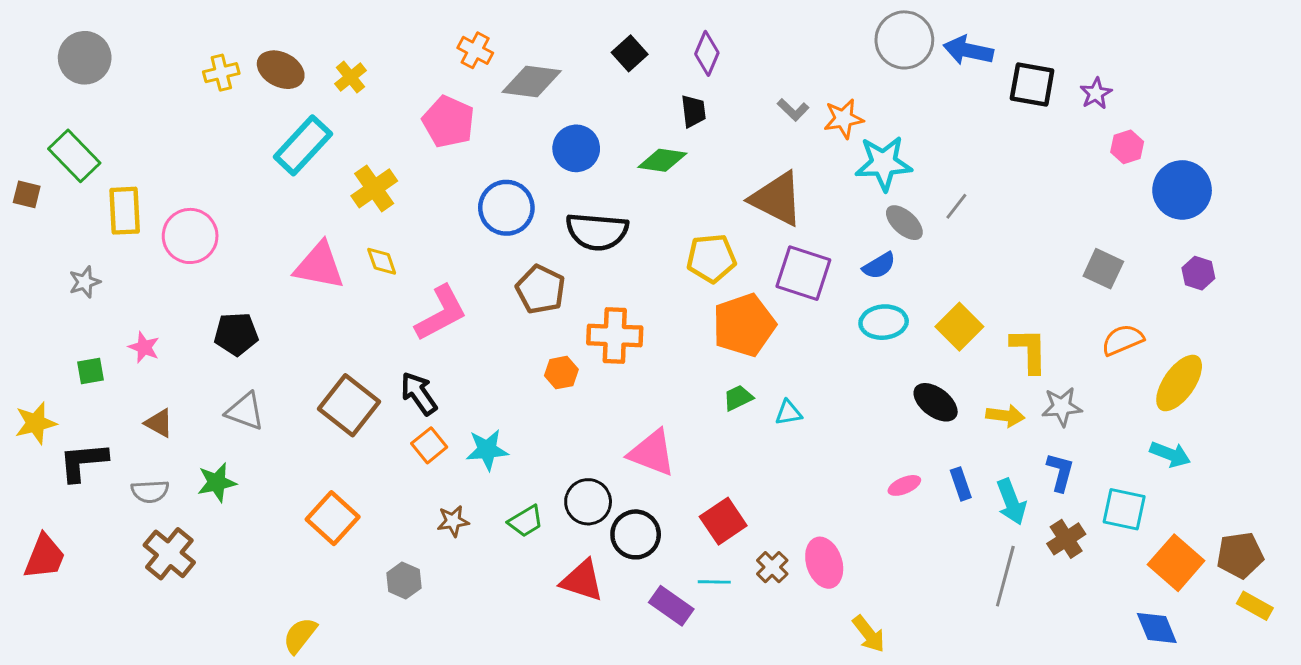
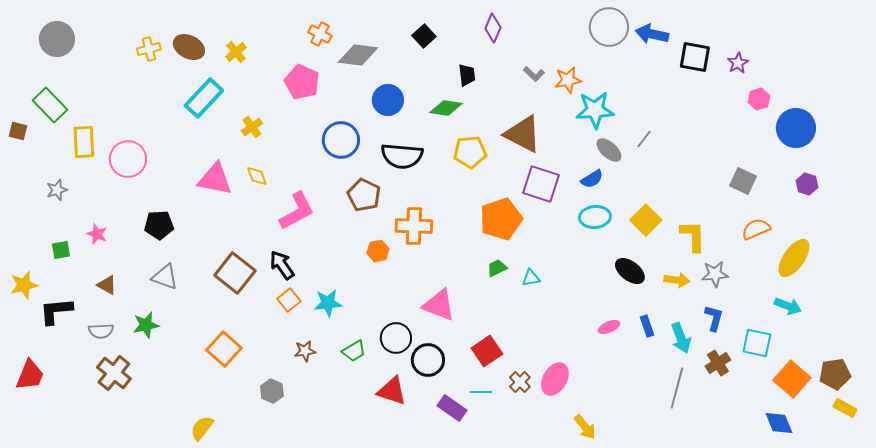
purple diamond: (707, 53) -> (493, 28), moved
yellow cross: (374, 188) -> (252, 127), size x0.7
yellow pentagon: (711, 258) -> (470, 152), moved
pink ellipse: (824, 563) -> (555, 379), turned 48

